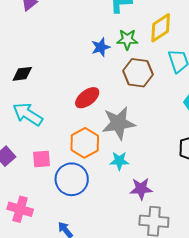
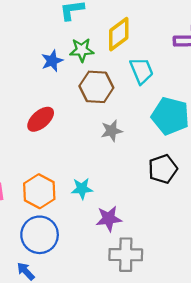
gray star: (118, 123) -> (112, 131), moved, size x0.6
orange hexagon: (85, 143) -> (39, 191), moved
blue circle: (72, 179) -> (40, 235), moved

